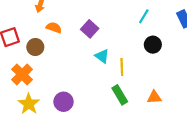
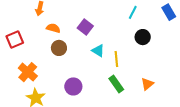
brown circle: (35, 47) -> (59, 48), moved
orange triangle: (154, 97) -> (147, 84), turned -32
purple circle: (64, 102) -> (73, 86), moved

